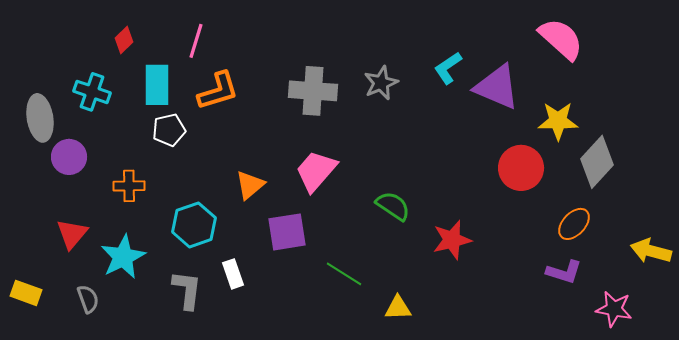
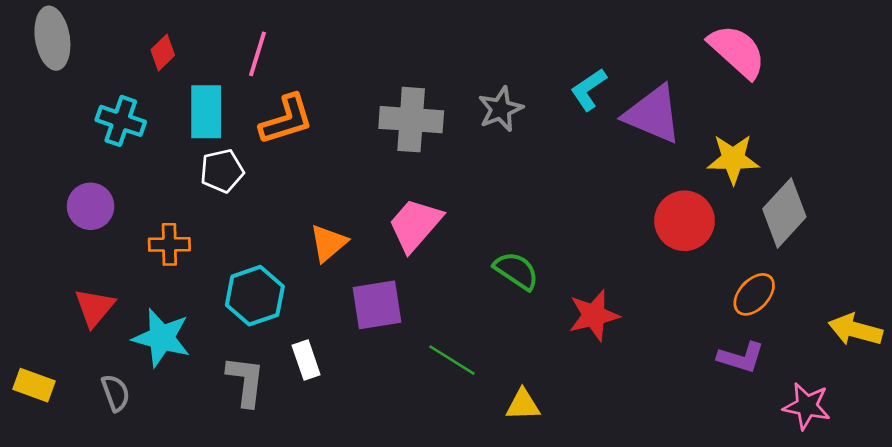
gray ellipse: (40, 118) -> (52, 38), moved
cyan star: (123, 257) -> (161, 338), turned -30

